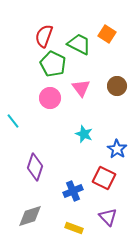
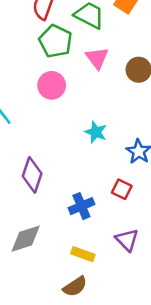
pink triangle: (81, 88) -> (97, 58), moved
red square: (104, 178) -> (122, 189), size x0.7

